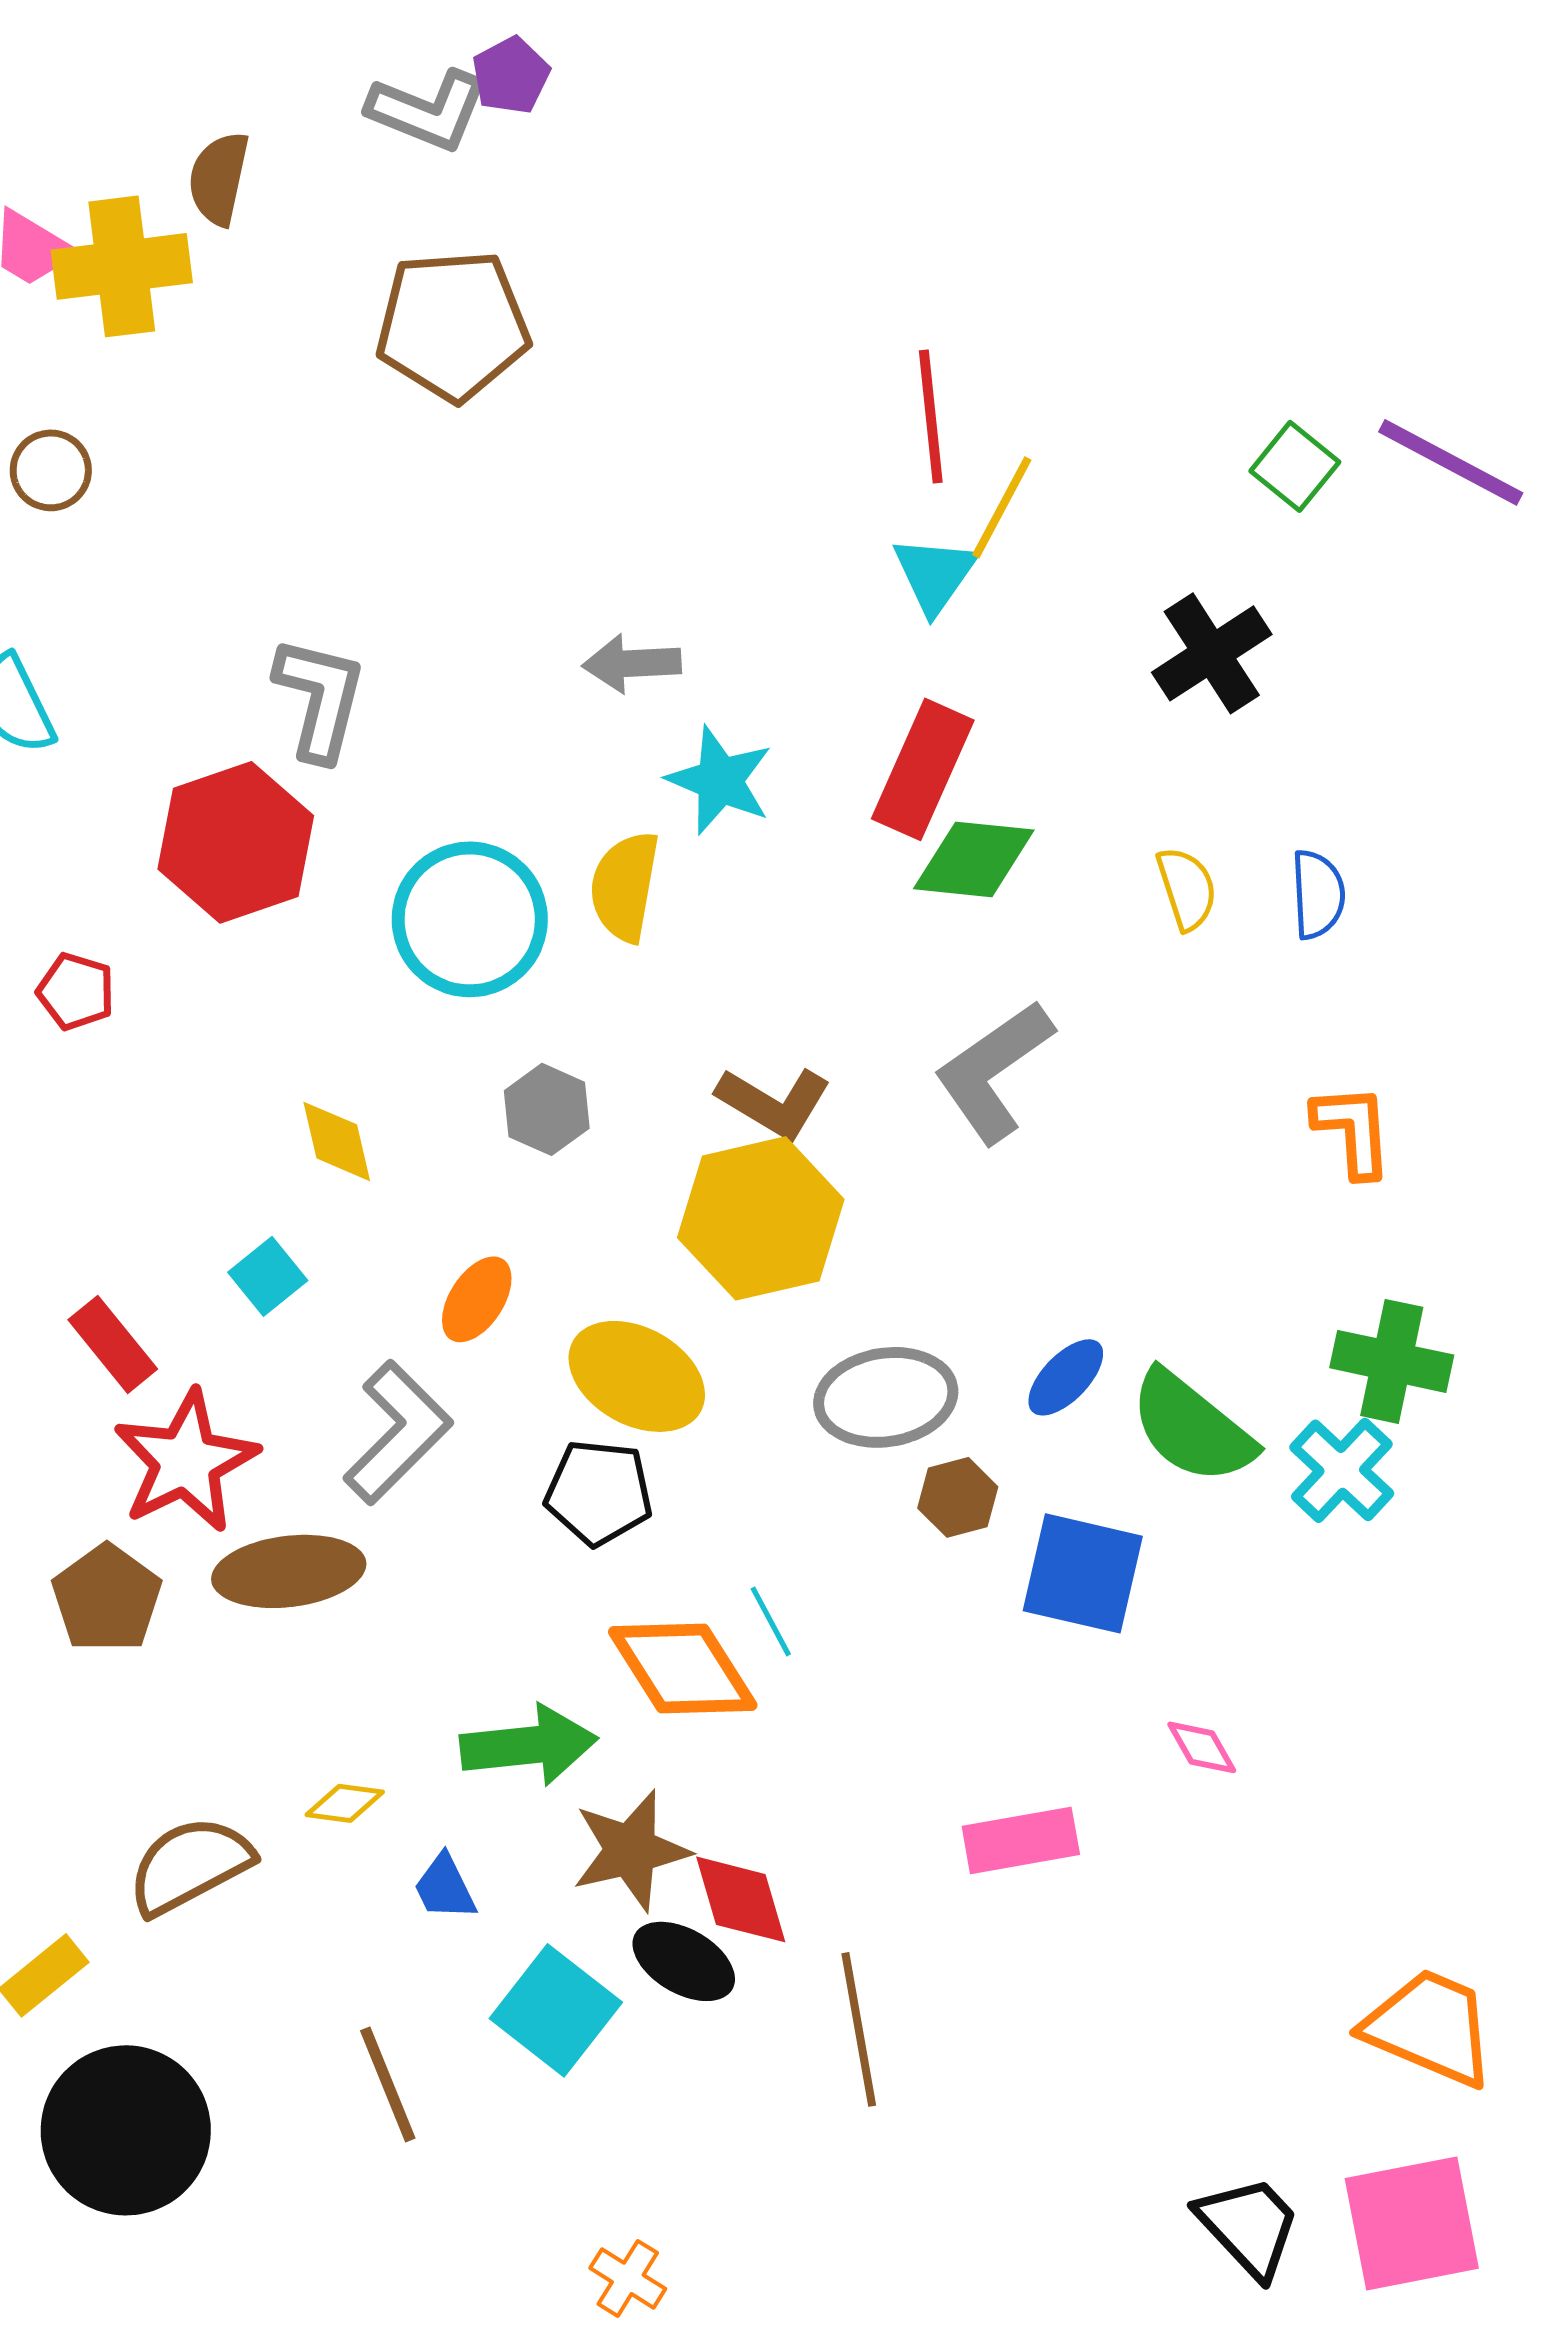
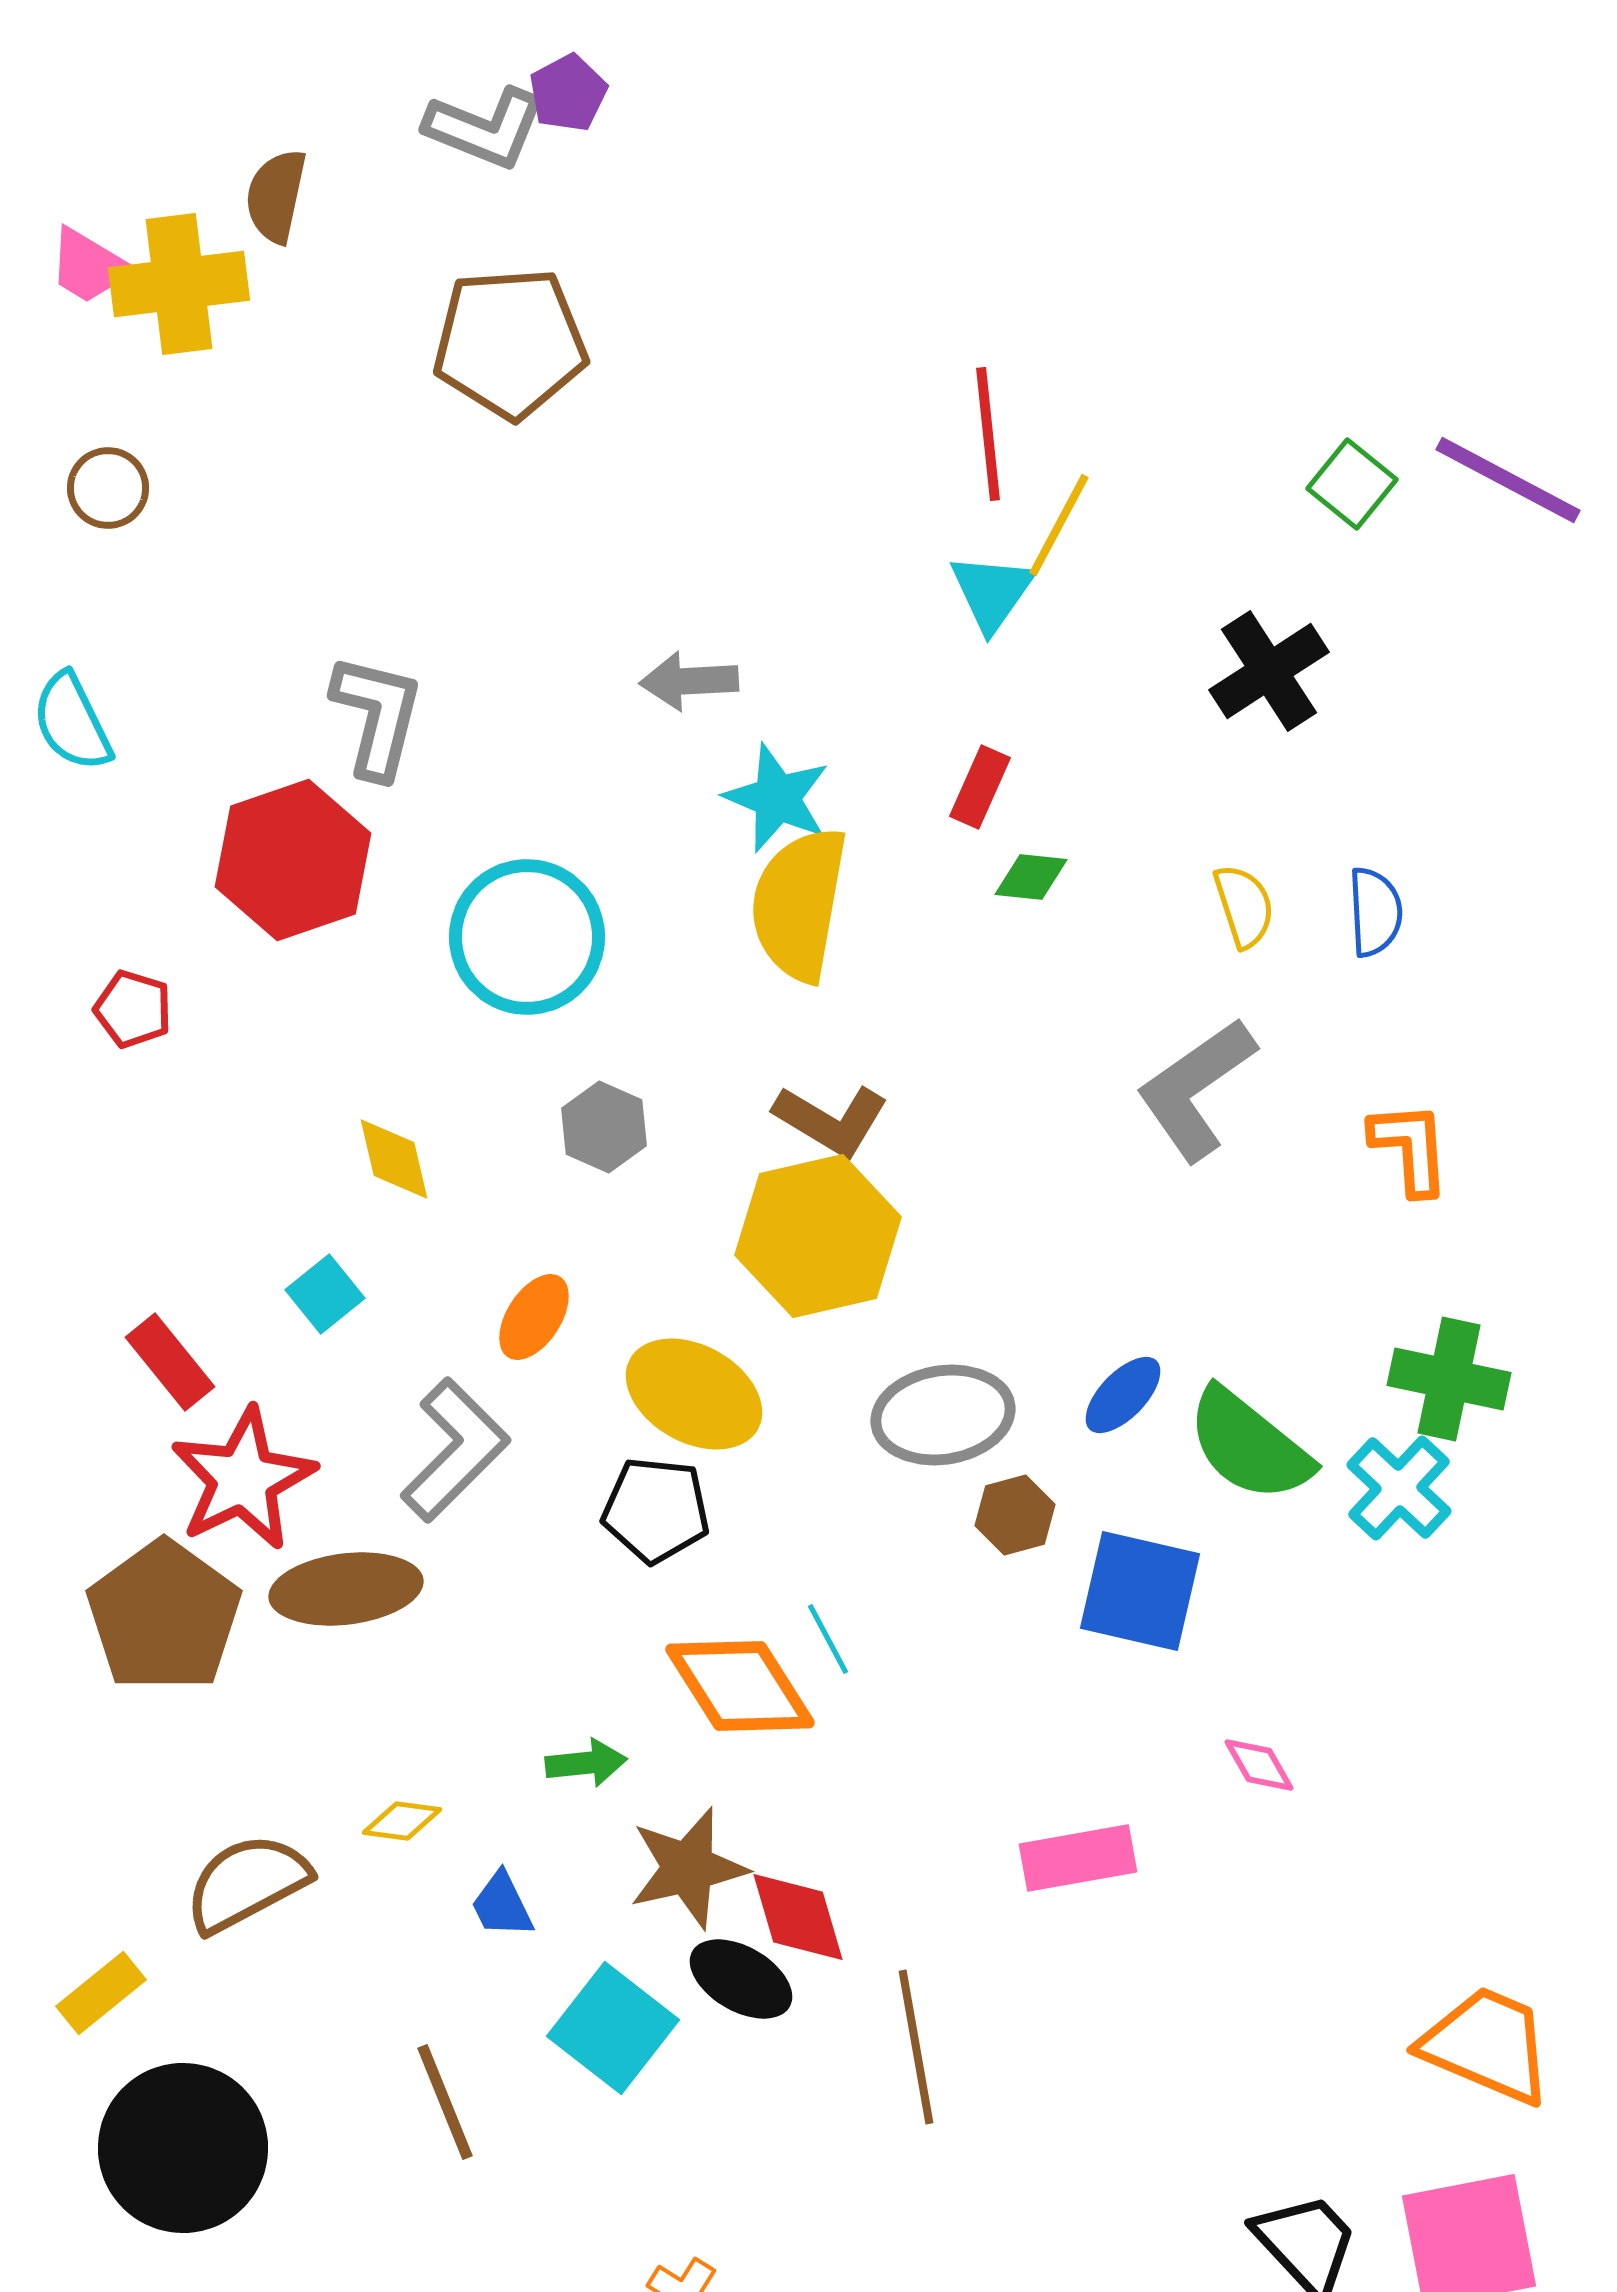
red rectangle: (923, 769) -> (980, 787), size x0.6
green diamond: (974, 859) -> (1031, 877), size x0.6
yellow semicircle: (625, 886) -> (799, 904), moved, size x1.4
gray L-shape: (994, 1071) -> (1196, 1089), moved
brown pentagon: (107, 1598) -> (164, 1616), size x1.4
green arrow: (529, 1745) -> (586, 1763), size x0.6

